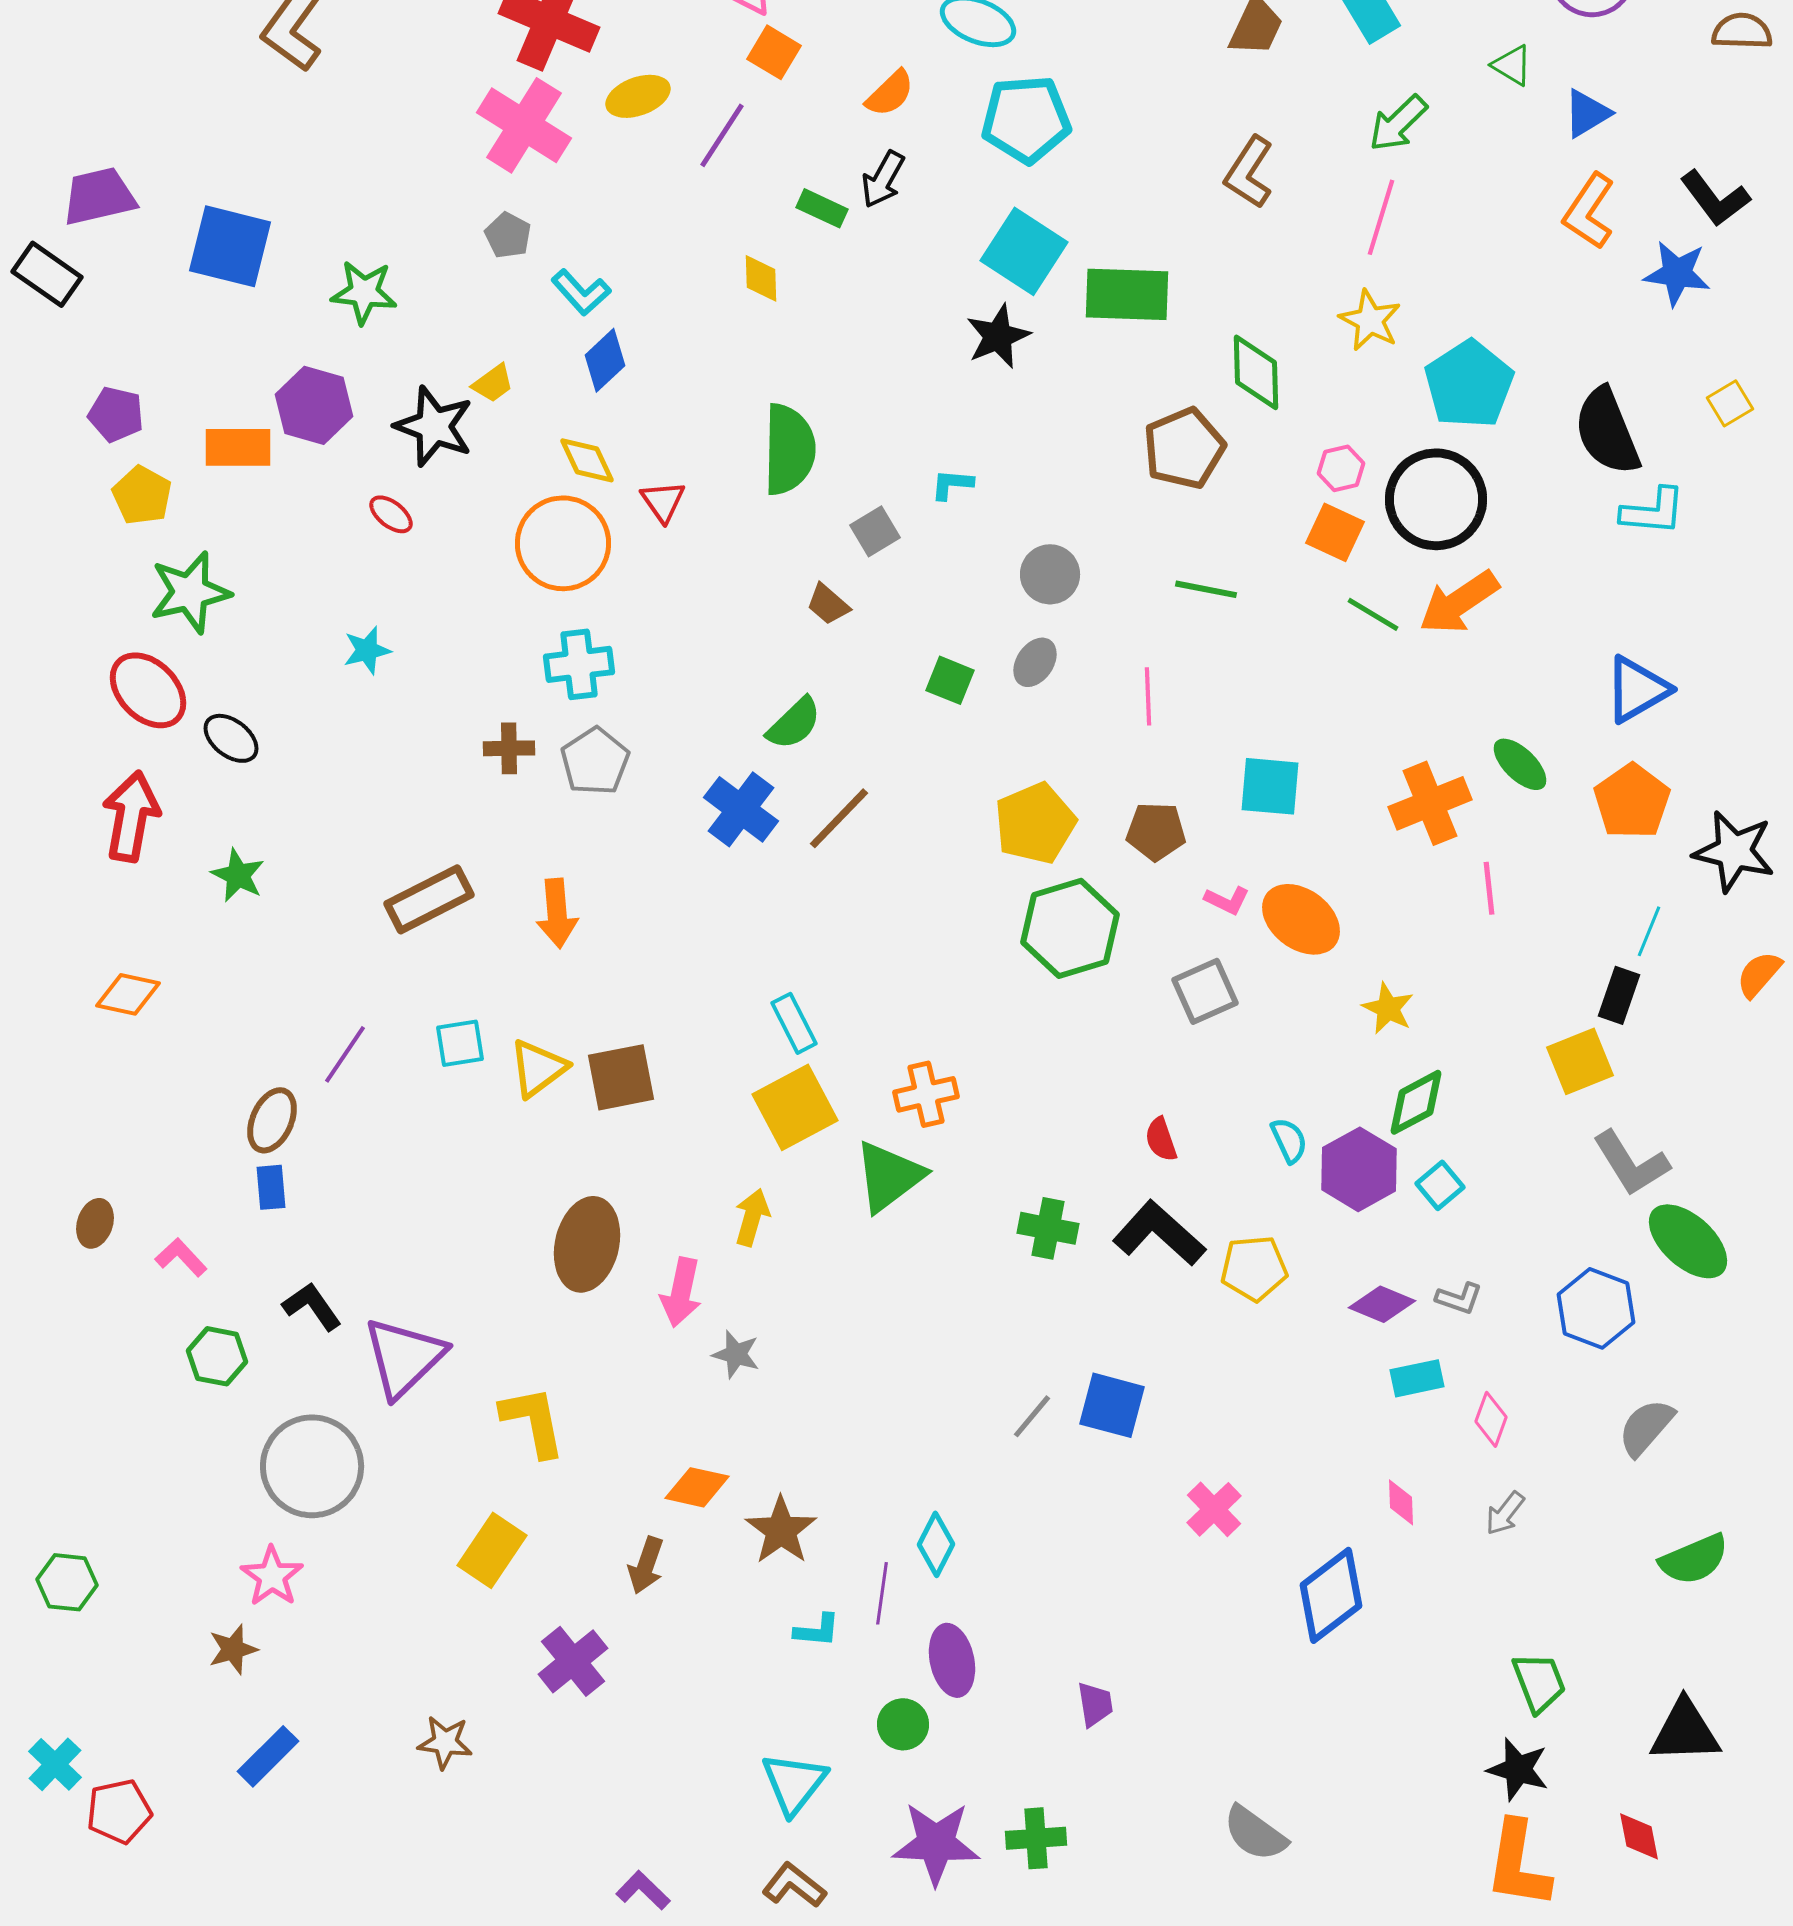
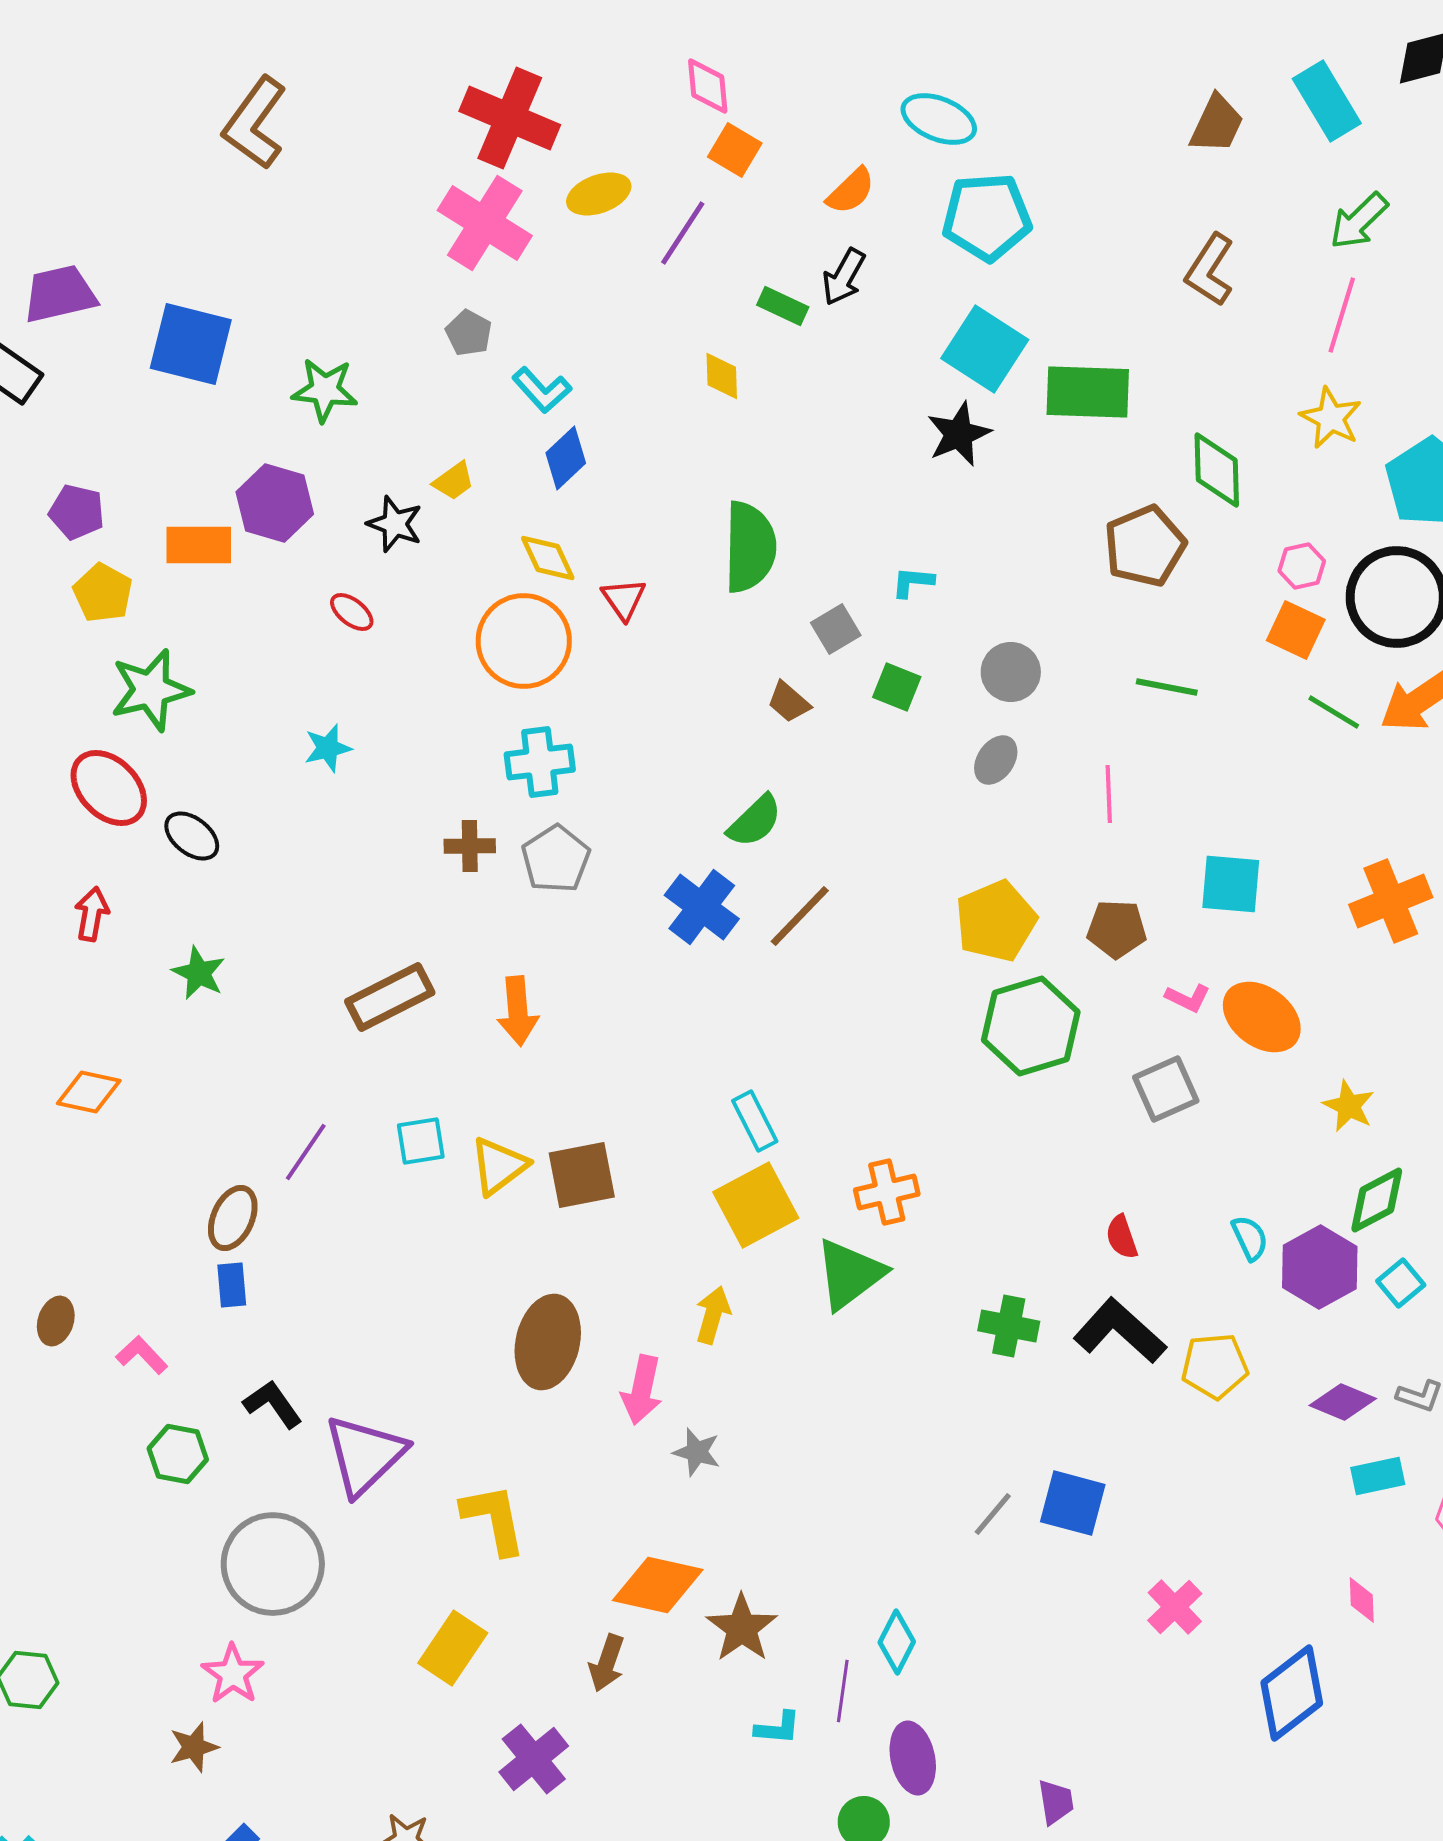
black star: (434, 426) -> (395, 524), size x0.7
green square: (950, 680) -> (897, 687), moved
red arrow: (131, 816) -> (92, 914), size x0.6
orange diamond: (697, 1487) -> (658, 1585), size x1.4

